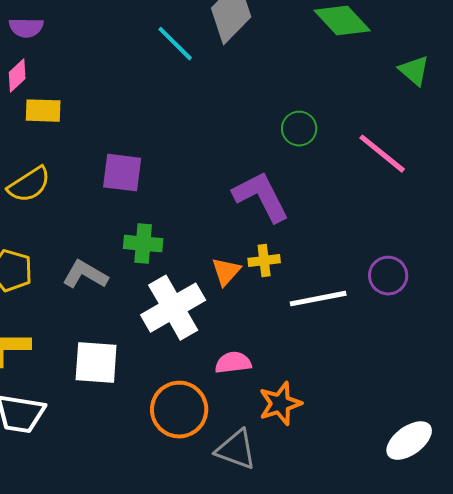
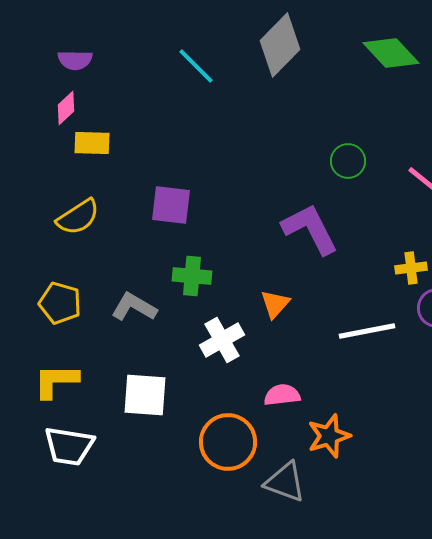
cyan line: (175, 44) -> (196, 66), moved
yellow cross: (264, 261) -> (411, 268), moved
white cross: (173, 308) -> (222, 340), size x0.7

